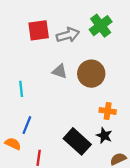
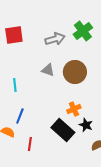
red square: (39, 30) -> (14, 35), moved
orange cross: (108, 111) -> (74, 109), moved, turned -32

